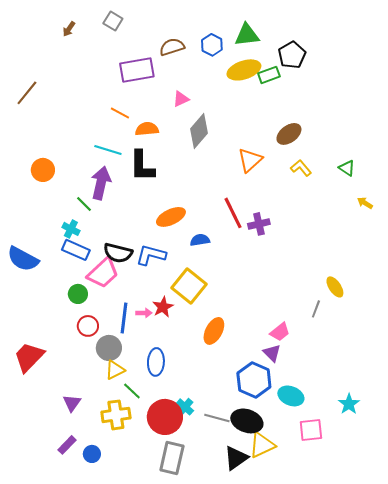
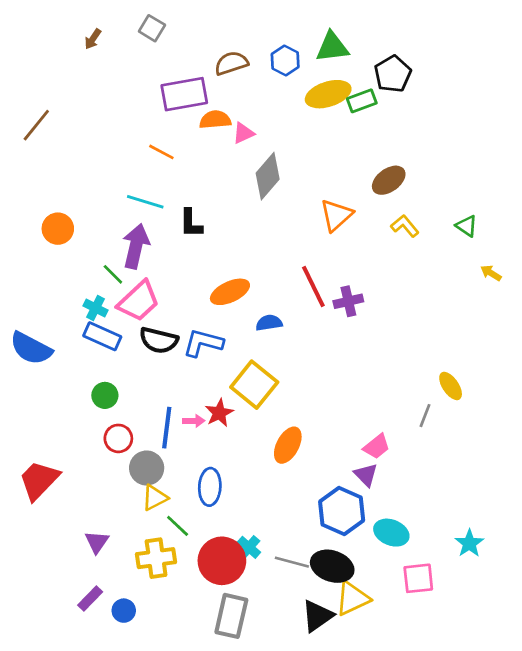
orange semicircle: (147, 129) -> (215, 120), moved
black L-shape: (142, 166) -> (191, 223), size x0.7
pink trapezoid: (103, 273) -> (139, 301), moved

